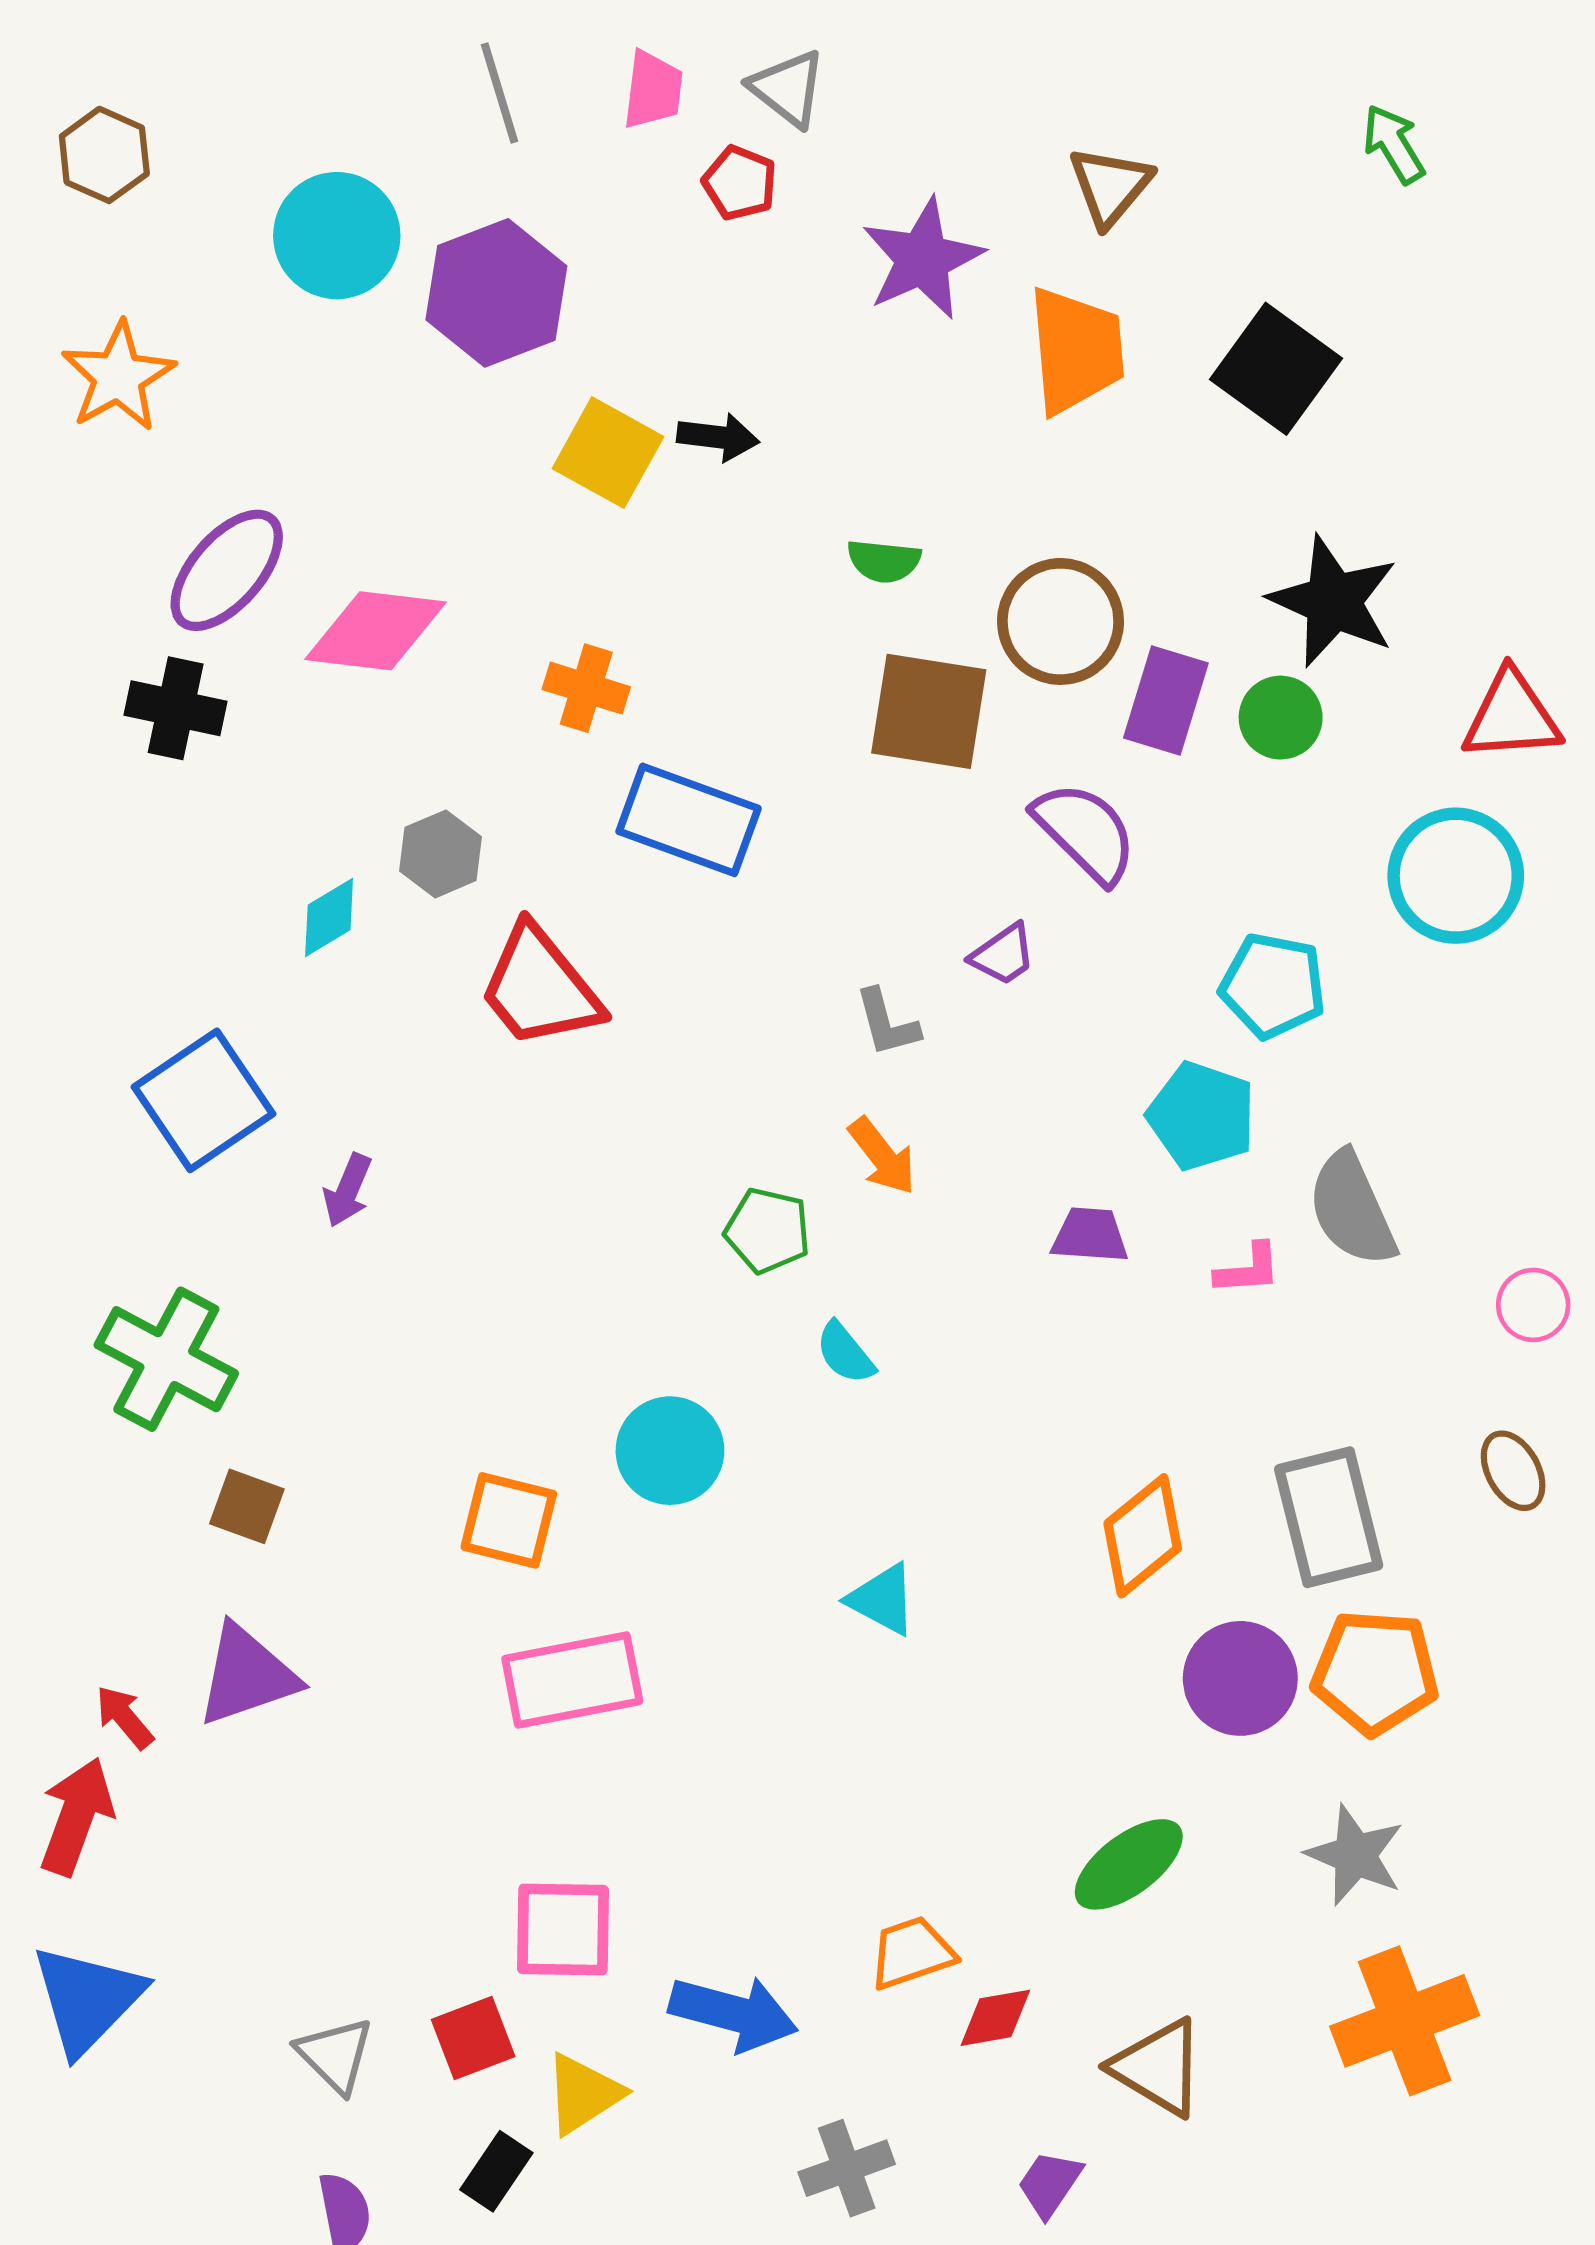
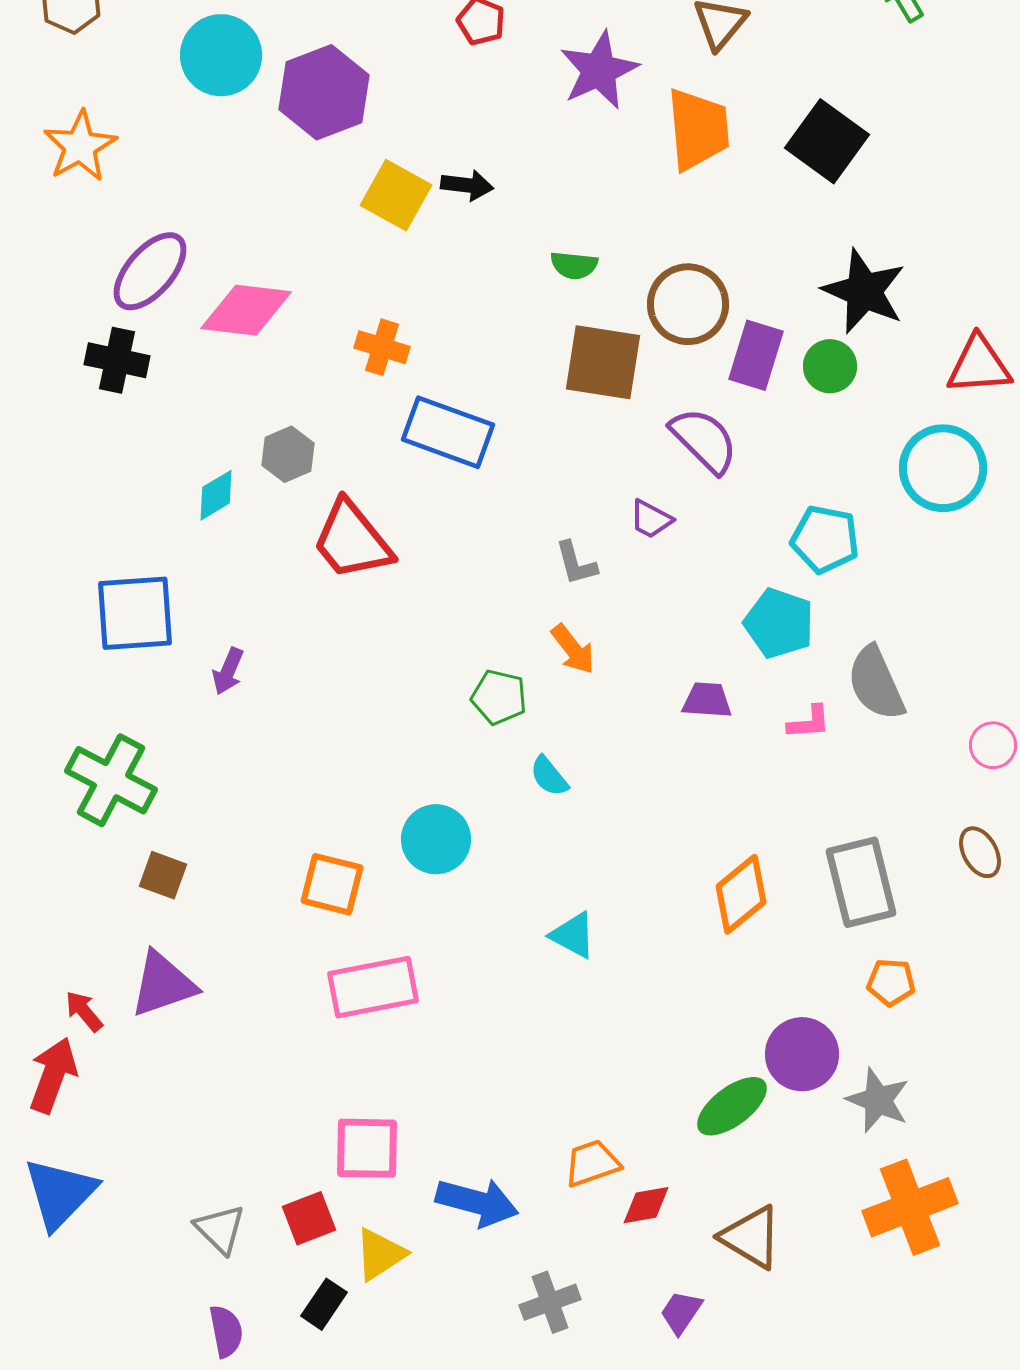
purple trapezoid: (1003, 955) -> (651, 519), turned 63
blue square: (203, 1100) -> (135, 613), turned 30
orange pentagon: (1375, 1672) -> (891, 982), size x0.6
purple circle: (1240, 1678) -> (802, 1054), moved

